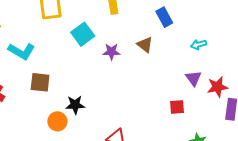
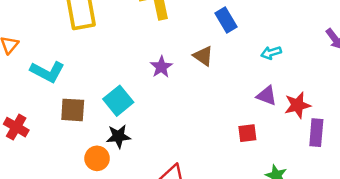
cyan square: (83, 34) -> (118, 101), moved
purple star: (111, 52) -> (161, 67), turned -30
purple triangle: (193, 78) -> (267, 96), turned -30

